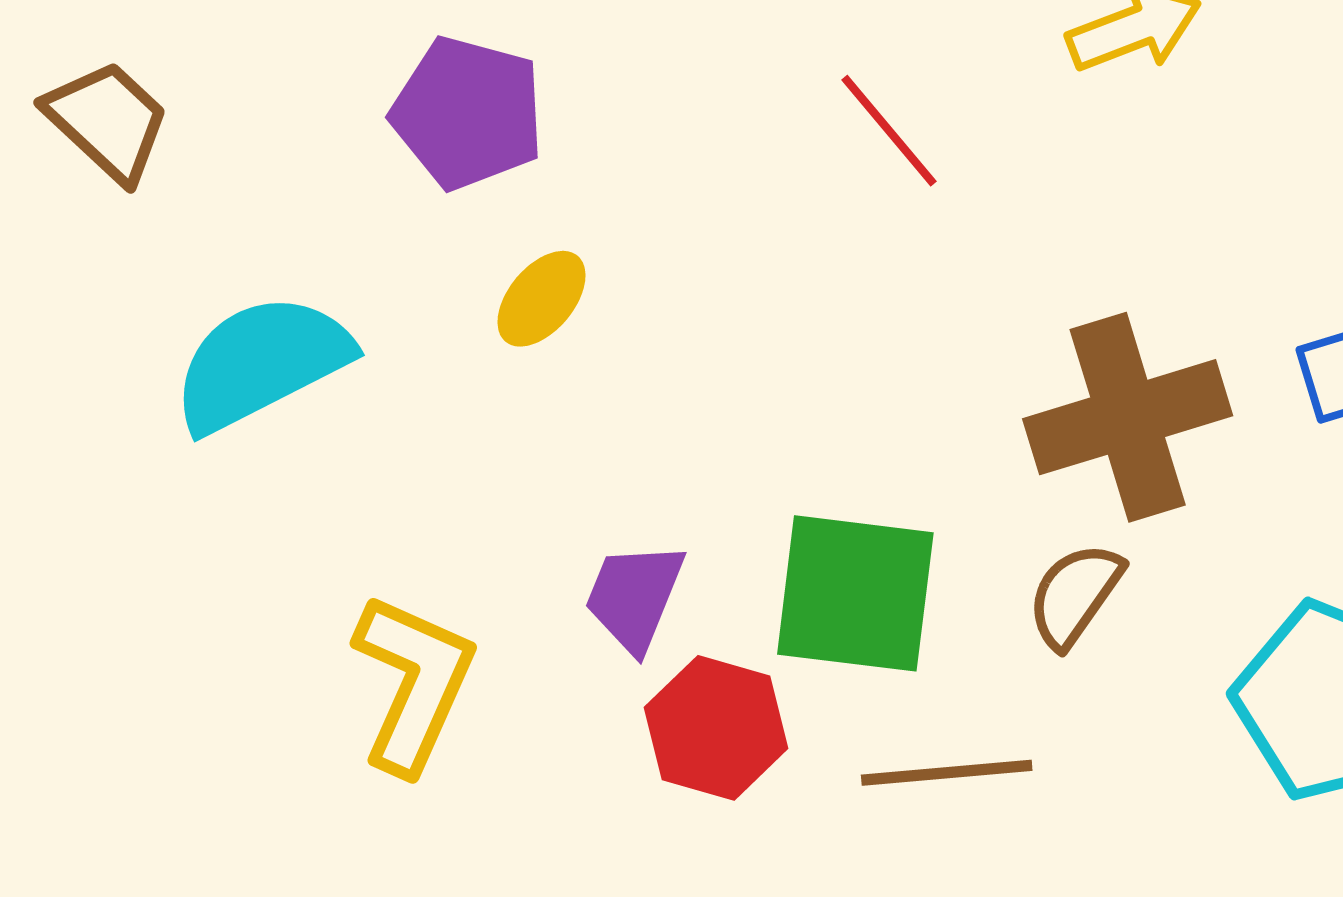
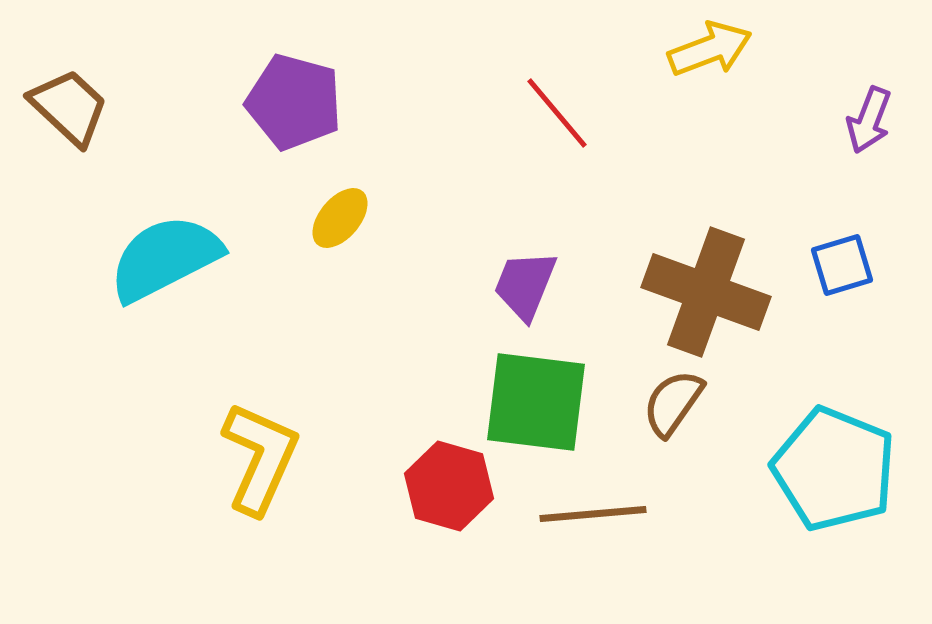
brown cross: (1128, 417) -> (706, 292), turned 37
purple trapezoid: (634, 597) -> (525, 285), moved

